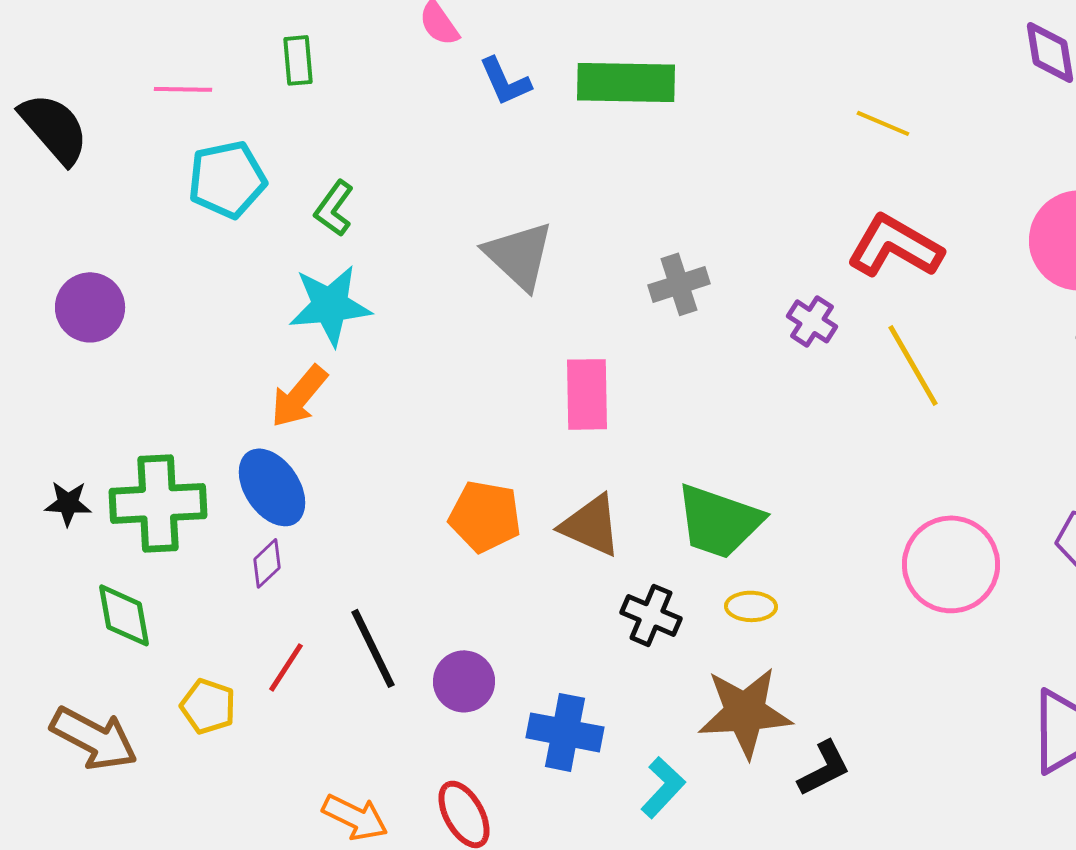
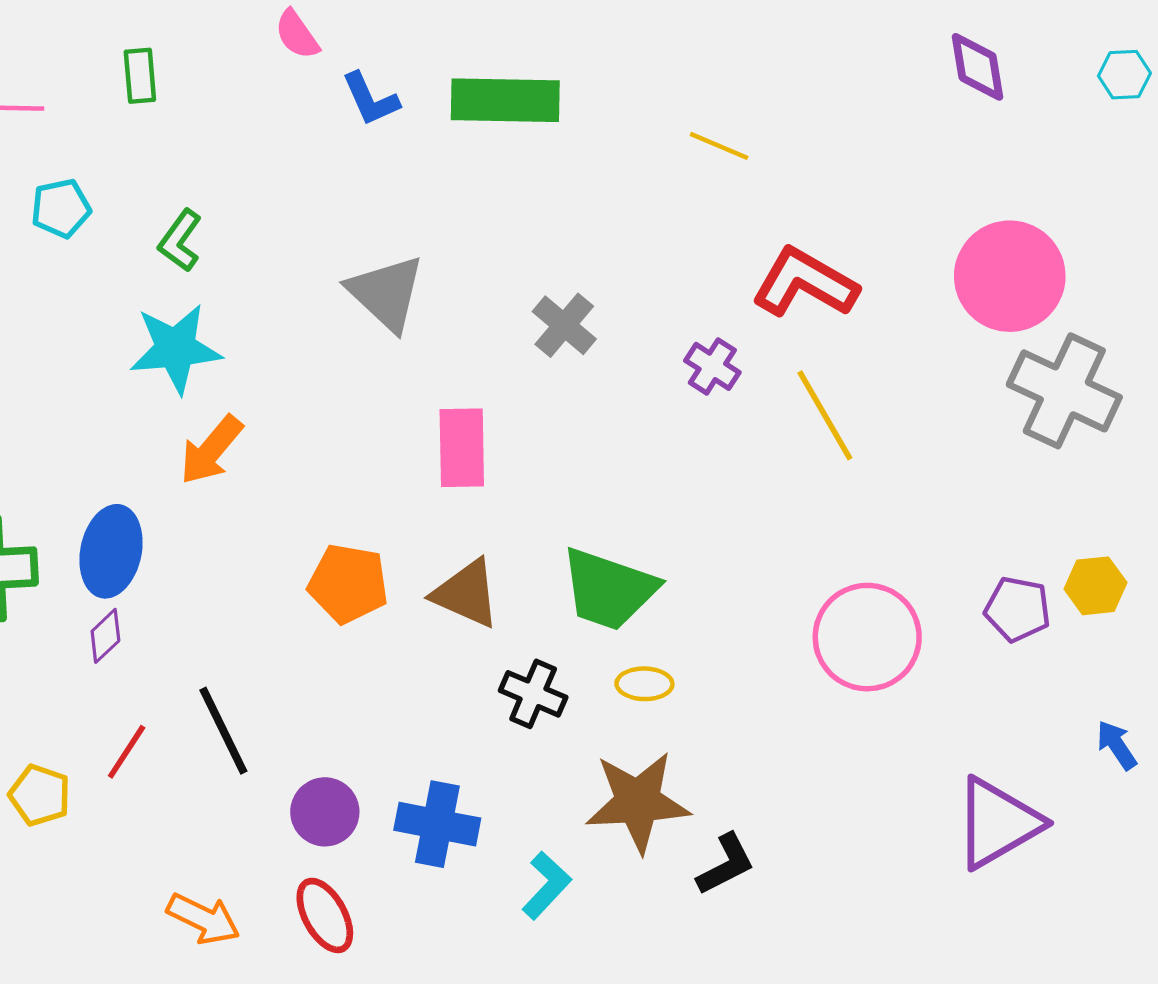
yellow line: (883, 123) -> (719, 146), moved
cyan pentagon: (227, 179) -> (61, 208), size x0.7
gray cross: (679, 284) -> (564, 325), turned -32
orange arrow: (299, 396) -> (211, 450), moved
blue ellipse: (272, 487) -> (111, 551), turned 46
purple circle: (464, 681) -> (325, 812), moved

